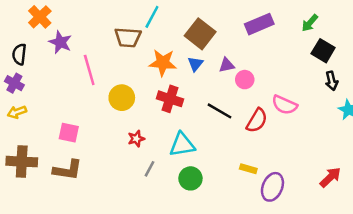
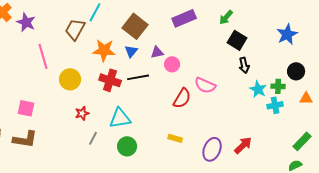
brown trapezoid: (128, 37) -> (75, 29), turned 115
purple star: (60, 42) -> (26, 22), moved
black line: (219, 111) -> (138, 77), moved, turned -40
purple ellipse: (272, 187) -> (212, 149), moved

